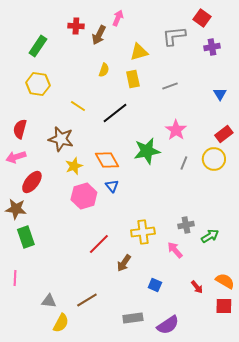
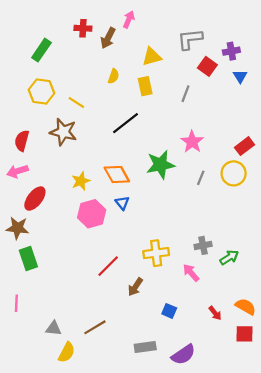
red square: (202, 18) -> (207, 66), moved
gray line: (170, 86) -> (186, 94), turned -49
blue triangle: (220, 94) -> (240, 76), moved
yellow line: (78, 106) -> (76, 102), moved
brown star: (61, 139) -> (63, 132), moved

